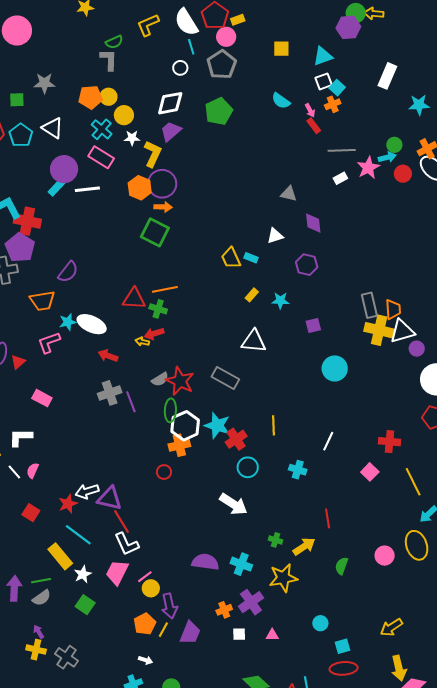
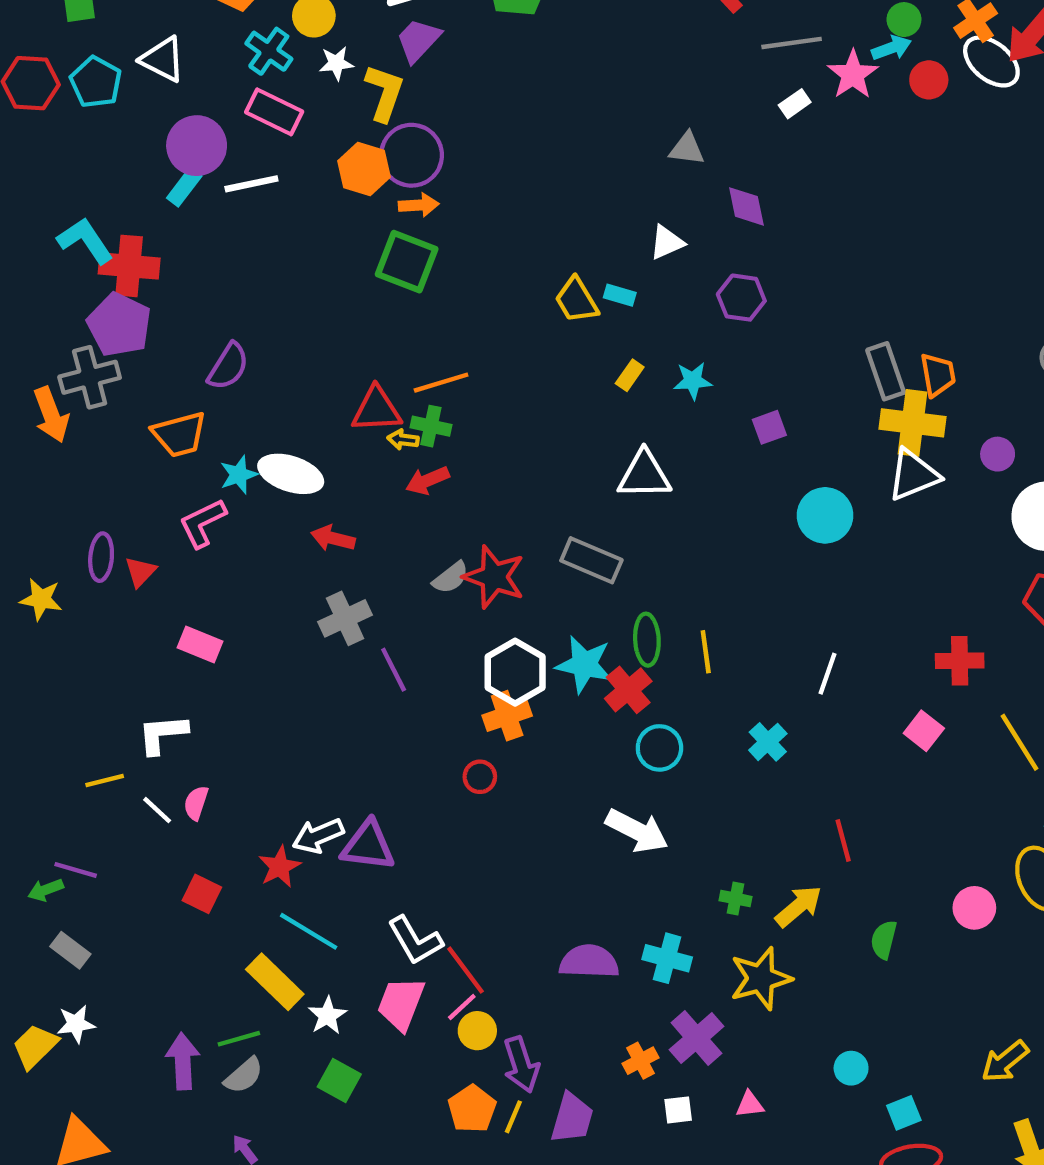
white triangle: (402, 331) -> (913, 475), moved
yellow arrow: (142, 342) -> (403, 440), moved
purple line: (131, 402) -> (394, 670), moved
green ellipse: (170, 410) -> (647, 640), moved
cyan cross: (298, 470) -> (768, 742), turned 36
red line: (122, 521) -> (466, 970), moved

